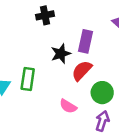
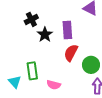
black star: (61, 54) -> (45, 35), moved
pink semicircle: (68, 106) -> (54, 85), moved

